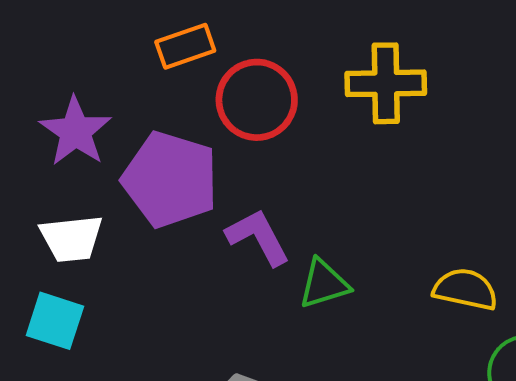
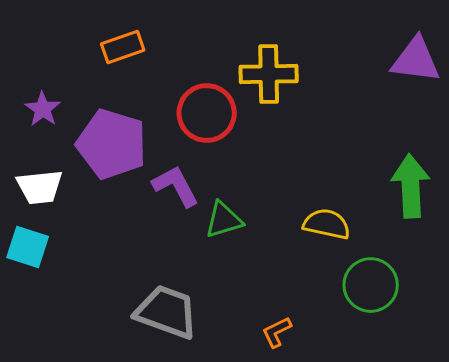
red circle: (257, 100) -> (207, 113), moved
purple star: (75, 131) -> (43, 109), size x0.7

